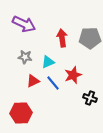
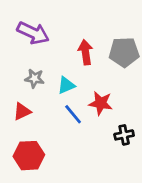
red star: (73, 75) -> (101, 103), turned 30
red triangle: (33, 81) -> (22, 111), moved
black cross: (90, 98) -> (124, 135), turned -32

